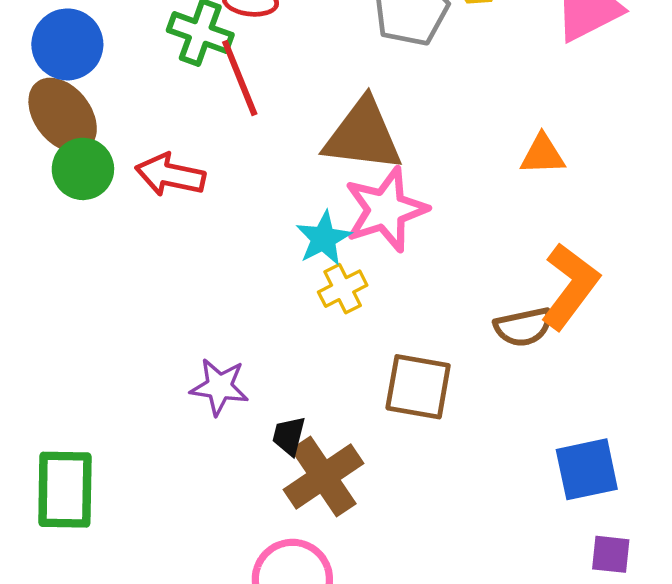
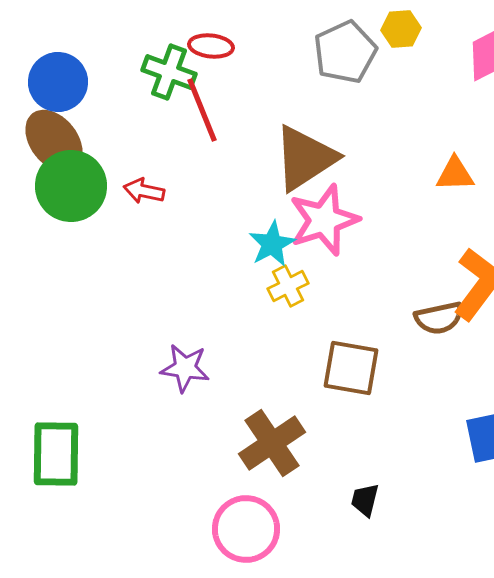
brown triangle: (363, 135) -> (305, 158), turned -40
green circle: (83, 169) -> (71, 186), size x1.4
red arrow: (170, 175) -> (144, 191), size x0.7
black trapezoid: (289, 436) -> (365, 500), moved

